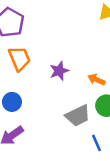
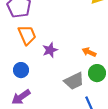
purple star: (59, 71) -> (50, 50), moved

